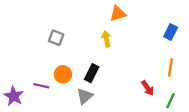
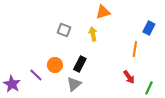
gray square: (56, 38) -> (64, 30), moved
orange line: (171, 67) -> (135, 49), moved
purple line: (41, 86) -> (36, 75), turned 32

